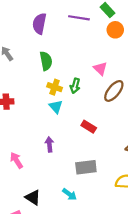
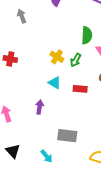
green semicircle: (46, 61) -> (87, 35), moved
cyan triangle: (56, 107) -> (55, 83), moved, turned -32
red rectangle: (89, 127) -> (80, 89), moved, turned -40

